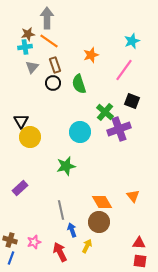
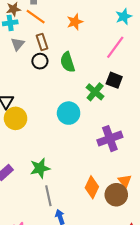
orange star: (91, 55) -> (75, 22), moved
black square: (132, 101) -> (114, 80), moved
purple cross: (119, 129) -> (110, 139), moved
green star: (66, 166) -> (40, 168), moved
orange diamond: (102, 202) -> (92, 187), turned 55
brown circle: (99, 222) -> (116, 195), moved

